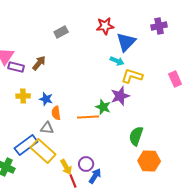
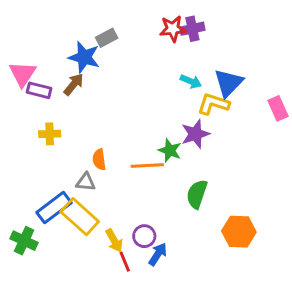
purple cross: (159, 26) -> (192, 29), moved
blue triangle: (126, 42) -> (228, 83), moved
blue star: (46, 99) -> (84, 57), moved, size x1.5
green semicircle: (136, 136) -> (197, 194), moved

